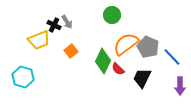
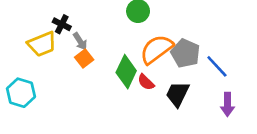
gray arrow: (67, 22) -> (80, 41), moved

